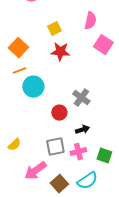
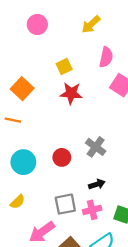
orange line: (19, 71) -> (13, 120), moved, turned 32
cyan circle: (33, 87) -> (23, 162), moved
red circle: (59, 113) -> (62, 157), moved

